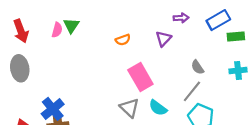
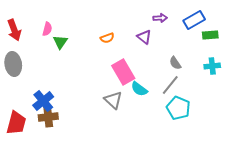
green triangle: (71, 26) -> (60, 42), moved
purple triangle: (163, 39) -> (144, 37), turned -35
cyan semicircle: (158, 108) -> (139, 89), moved

